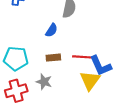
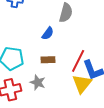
red line: (85, 57) -> (78, 61), turned -70

